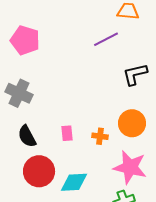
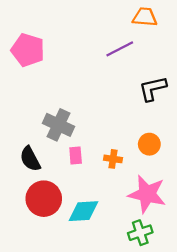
gray cross: (19, 93) -> (59, 125), moved
orange circle: (132, 123) -> (149, 144), size x0.7

